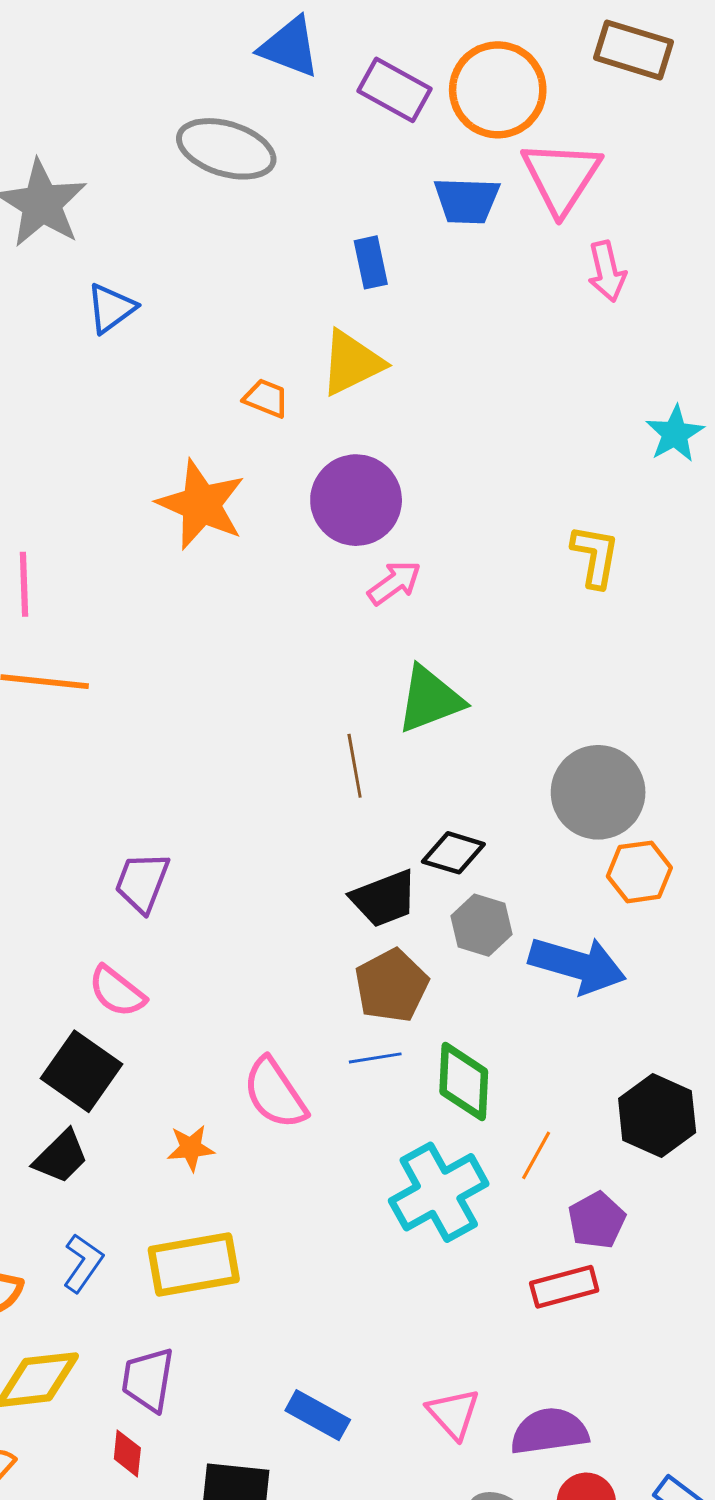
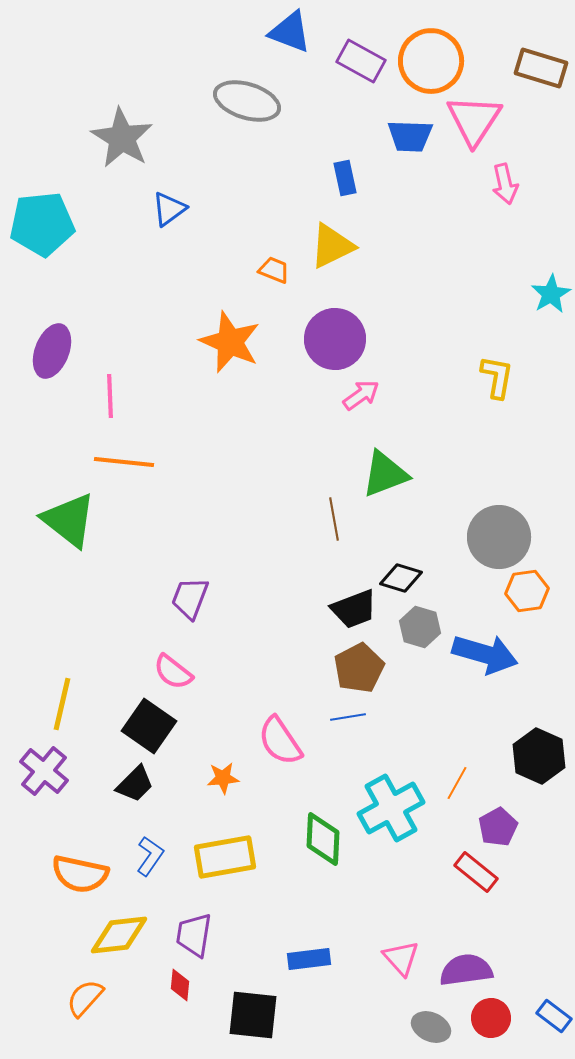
brown rectangle: (634, 50) -> (541, 68), moved
green diamond: (464, 1082) -> (323, 839), moved
red rectangle: (564, 1287) -> (476, 872), turned 54
blue rectangle: (318, 1415) -> (309, 959), turned -36

